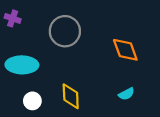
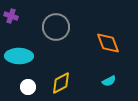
yellow diamond: (71, 96) -> (61, 83), turned 65

